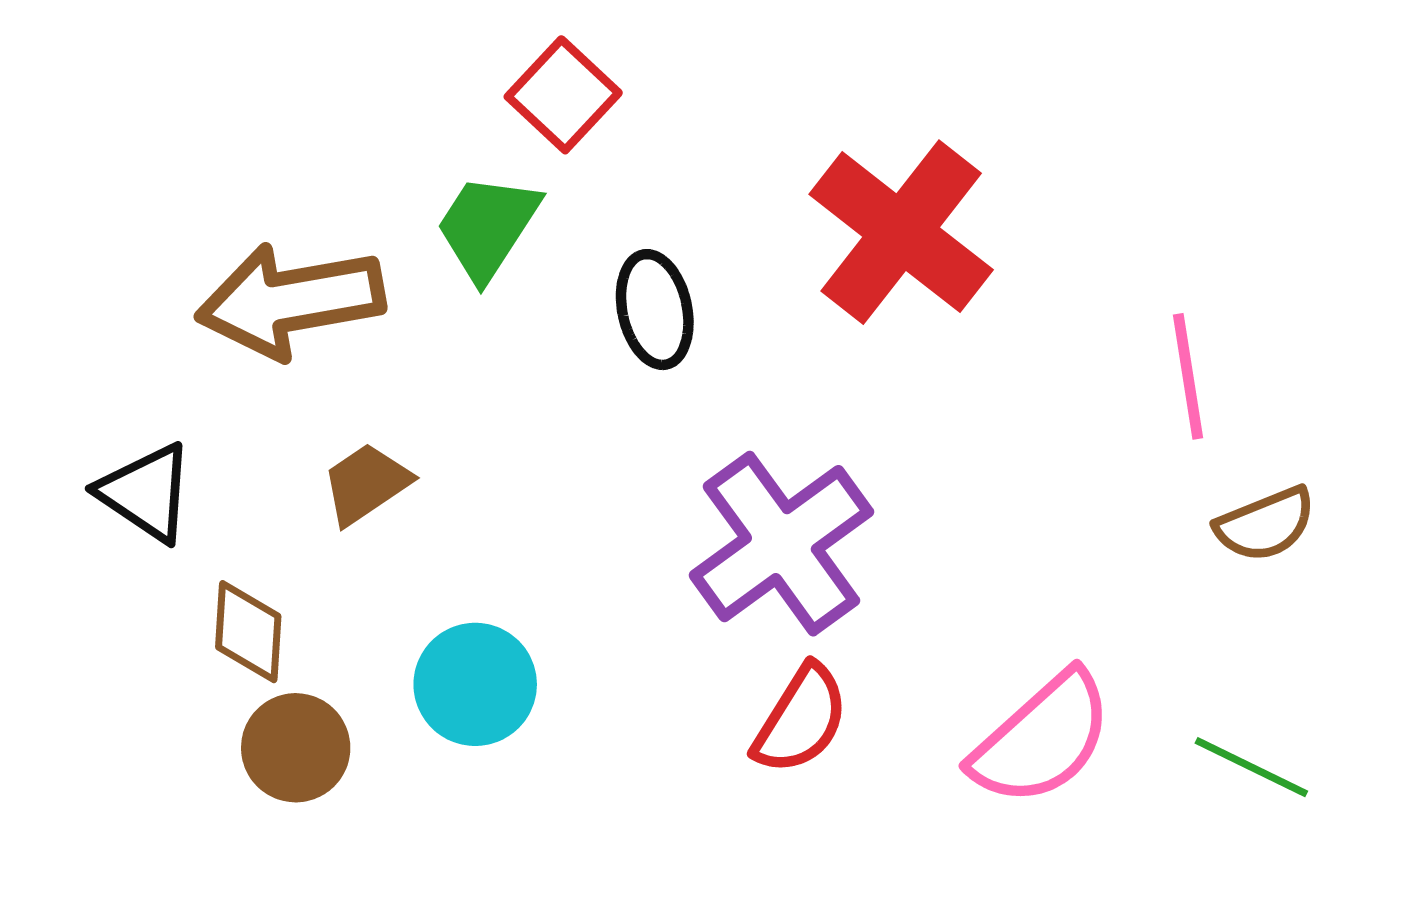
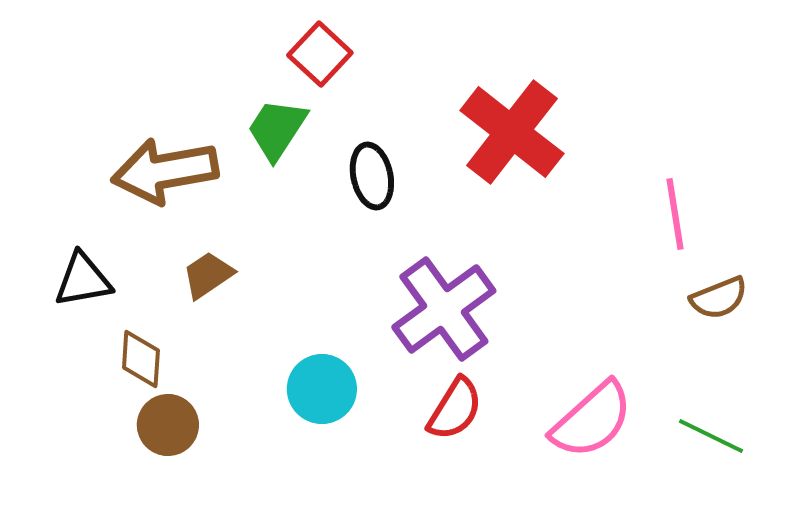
black triangle: (146, 493) -> (83, 280), turned -44
cyan circle: (475, 684) -> (322, 389), moved

